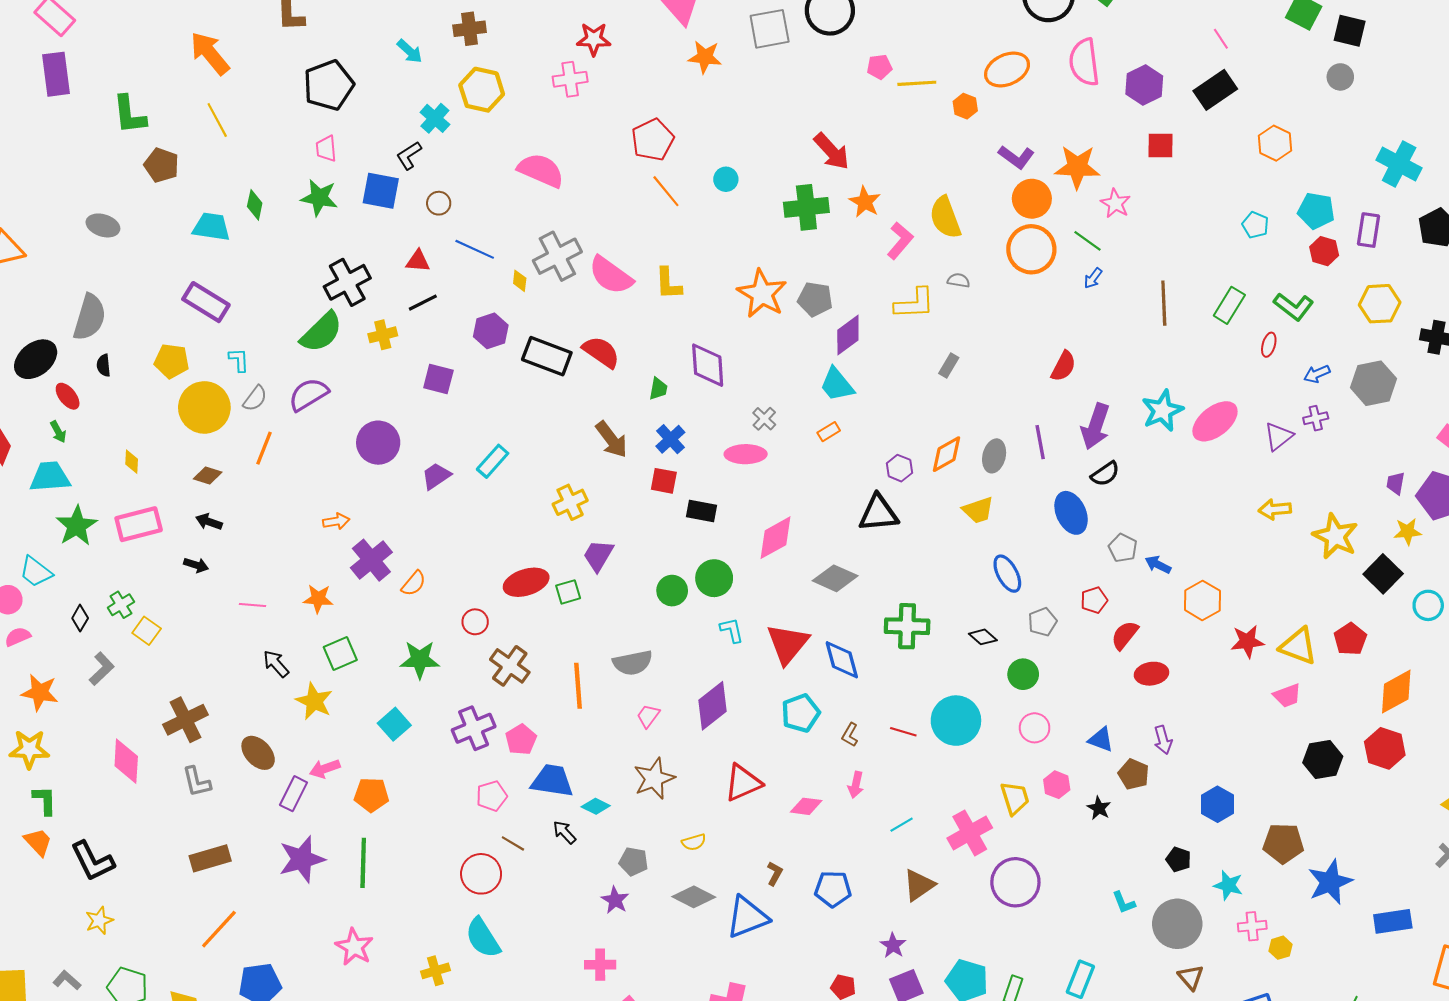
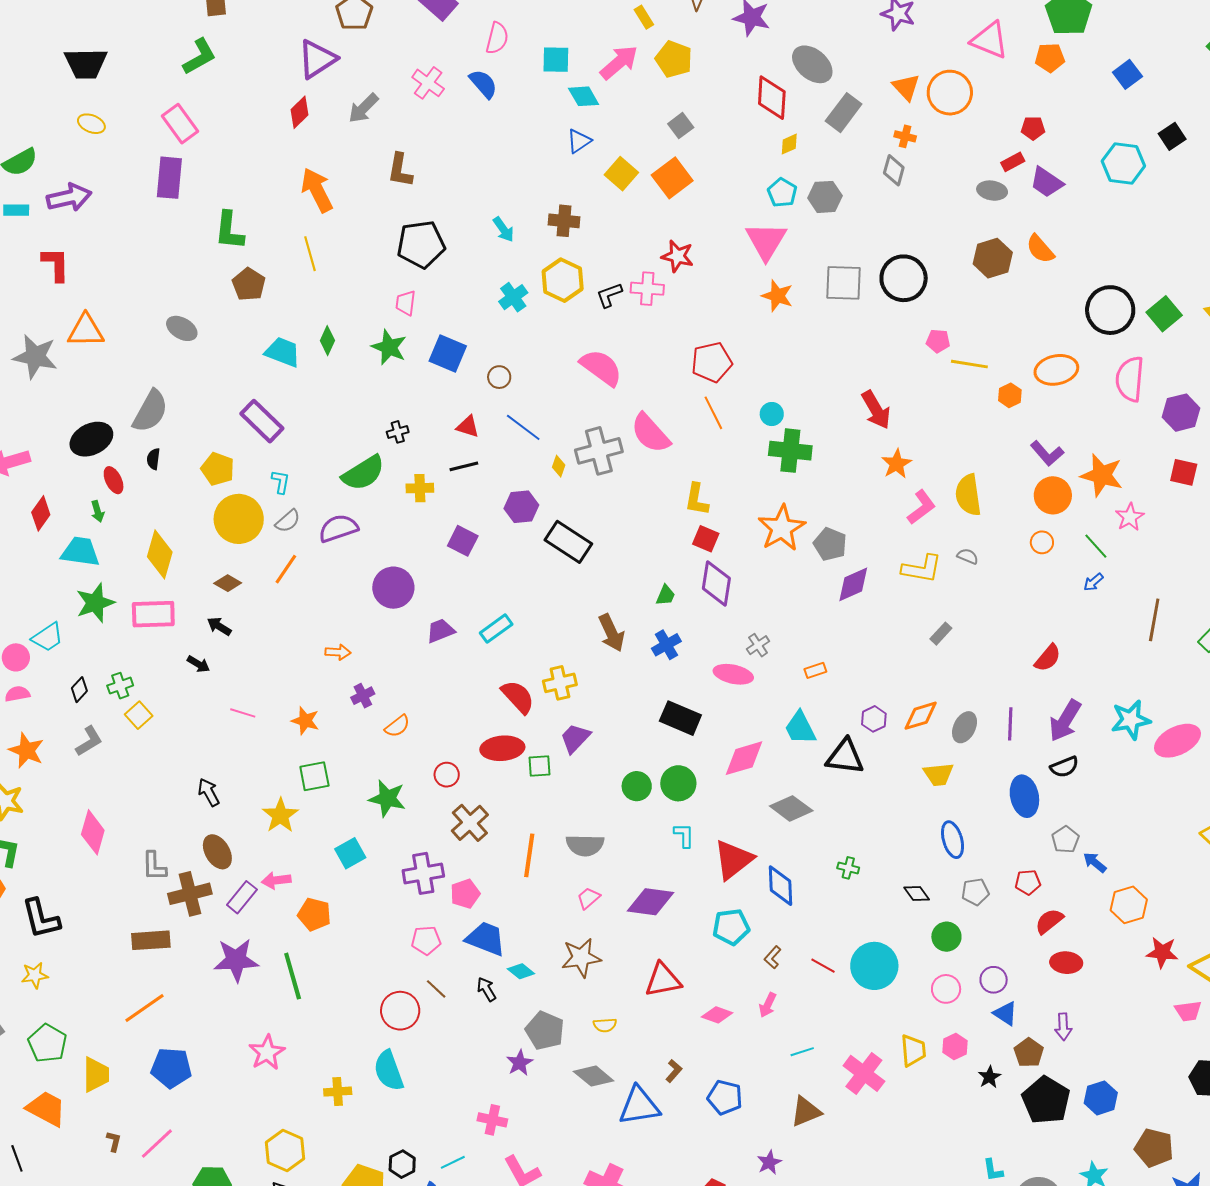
black L-shape: (409, 156) -> (609, 295), moved
green cross: (806, 207) -> (790, 451), moved
orange circle: (1031, 249) -> (1042, 542), size x0.5
pink semicircle: (611, 275) -> (650, 433), moved
black cross: (347, 282) -> (398, 432), size x0.5
red semicircle: (601, 352) -> (518, 697), moved
cyan trapezoid: (837, 384) -> (800, 728), moved
yellow diamond: (132, 462) -> (160, 554), size x2.0
red square: (664, 481) -> (706, 539), moved
black rectangle: (701, 511) -> (680, 718), size x1.4
purple cross: (371, 560) -> (363, 696), size x0.6
cyan trapezoid: (36, 572) -> (48, 637), turned -84
green cross: (907, 626) -> (848, 868), size x0.5
black arrow: (276, 664) -> (209, 792), moved
purple diamond: (712, 706) -> (651, 902), turned 33
brown cross: (185, 720) -> (190, 894), moved
pink cross: (970, 833) -> (864, 1073), turned -36
black pentagon: (1179, 859) -> (1046, 1100), moved, size x2.0
gray pentagon: (634, 862) -> (545, 1031), size x1.4
green line: (363, 863) -> (293, 976), turned -30
purple circle: (1015, 882) -> (994, 980), moved, size x0.6

